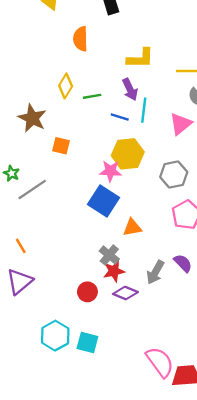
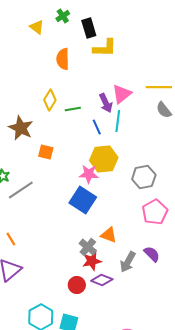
yellow L-shape: (140, 58) -> (105, 48), moved
blue line: (120, 117) -> (97, 127), turned 49
pink triangle: (181, 124) -> (122, 94), moved
orange triangle: (132, 227) -> (109, 235), moved, turned 30
red circle: (87, 292) -> (77, 285), moved

